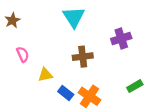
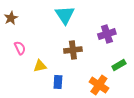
green rectangle: (135, 86) -> (119, 65), moved
blue rectangle: (66, 93) -> (58, 82), turned 56
orange cross: (90, 96) -> (99, 85), moved

